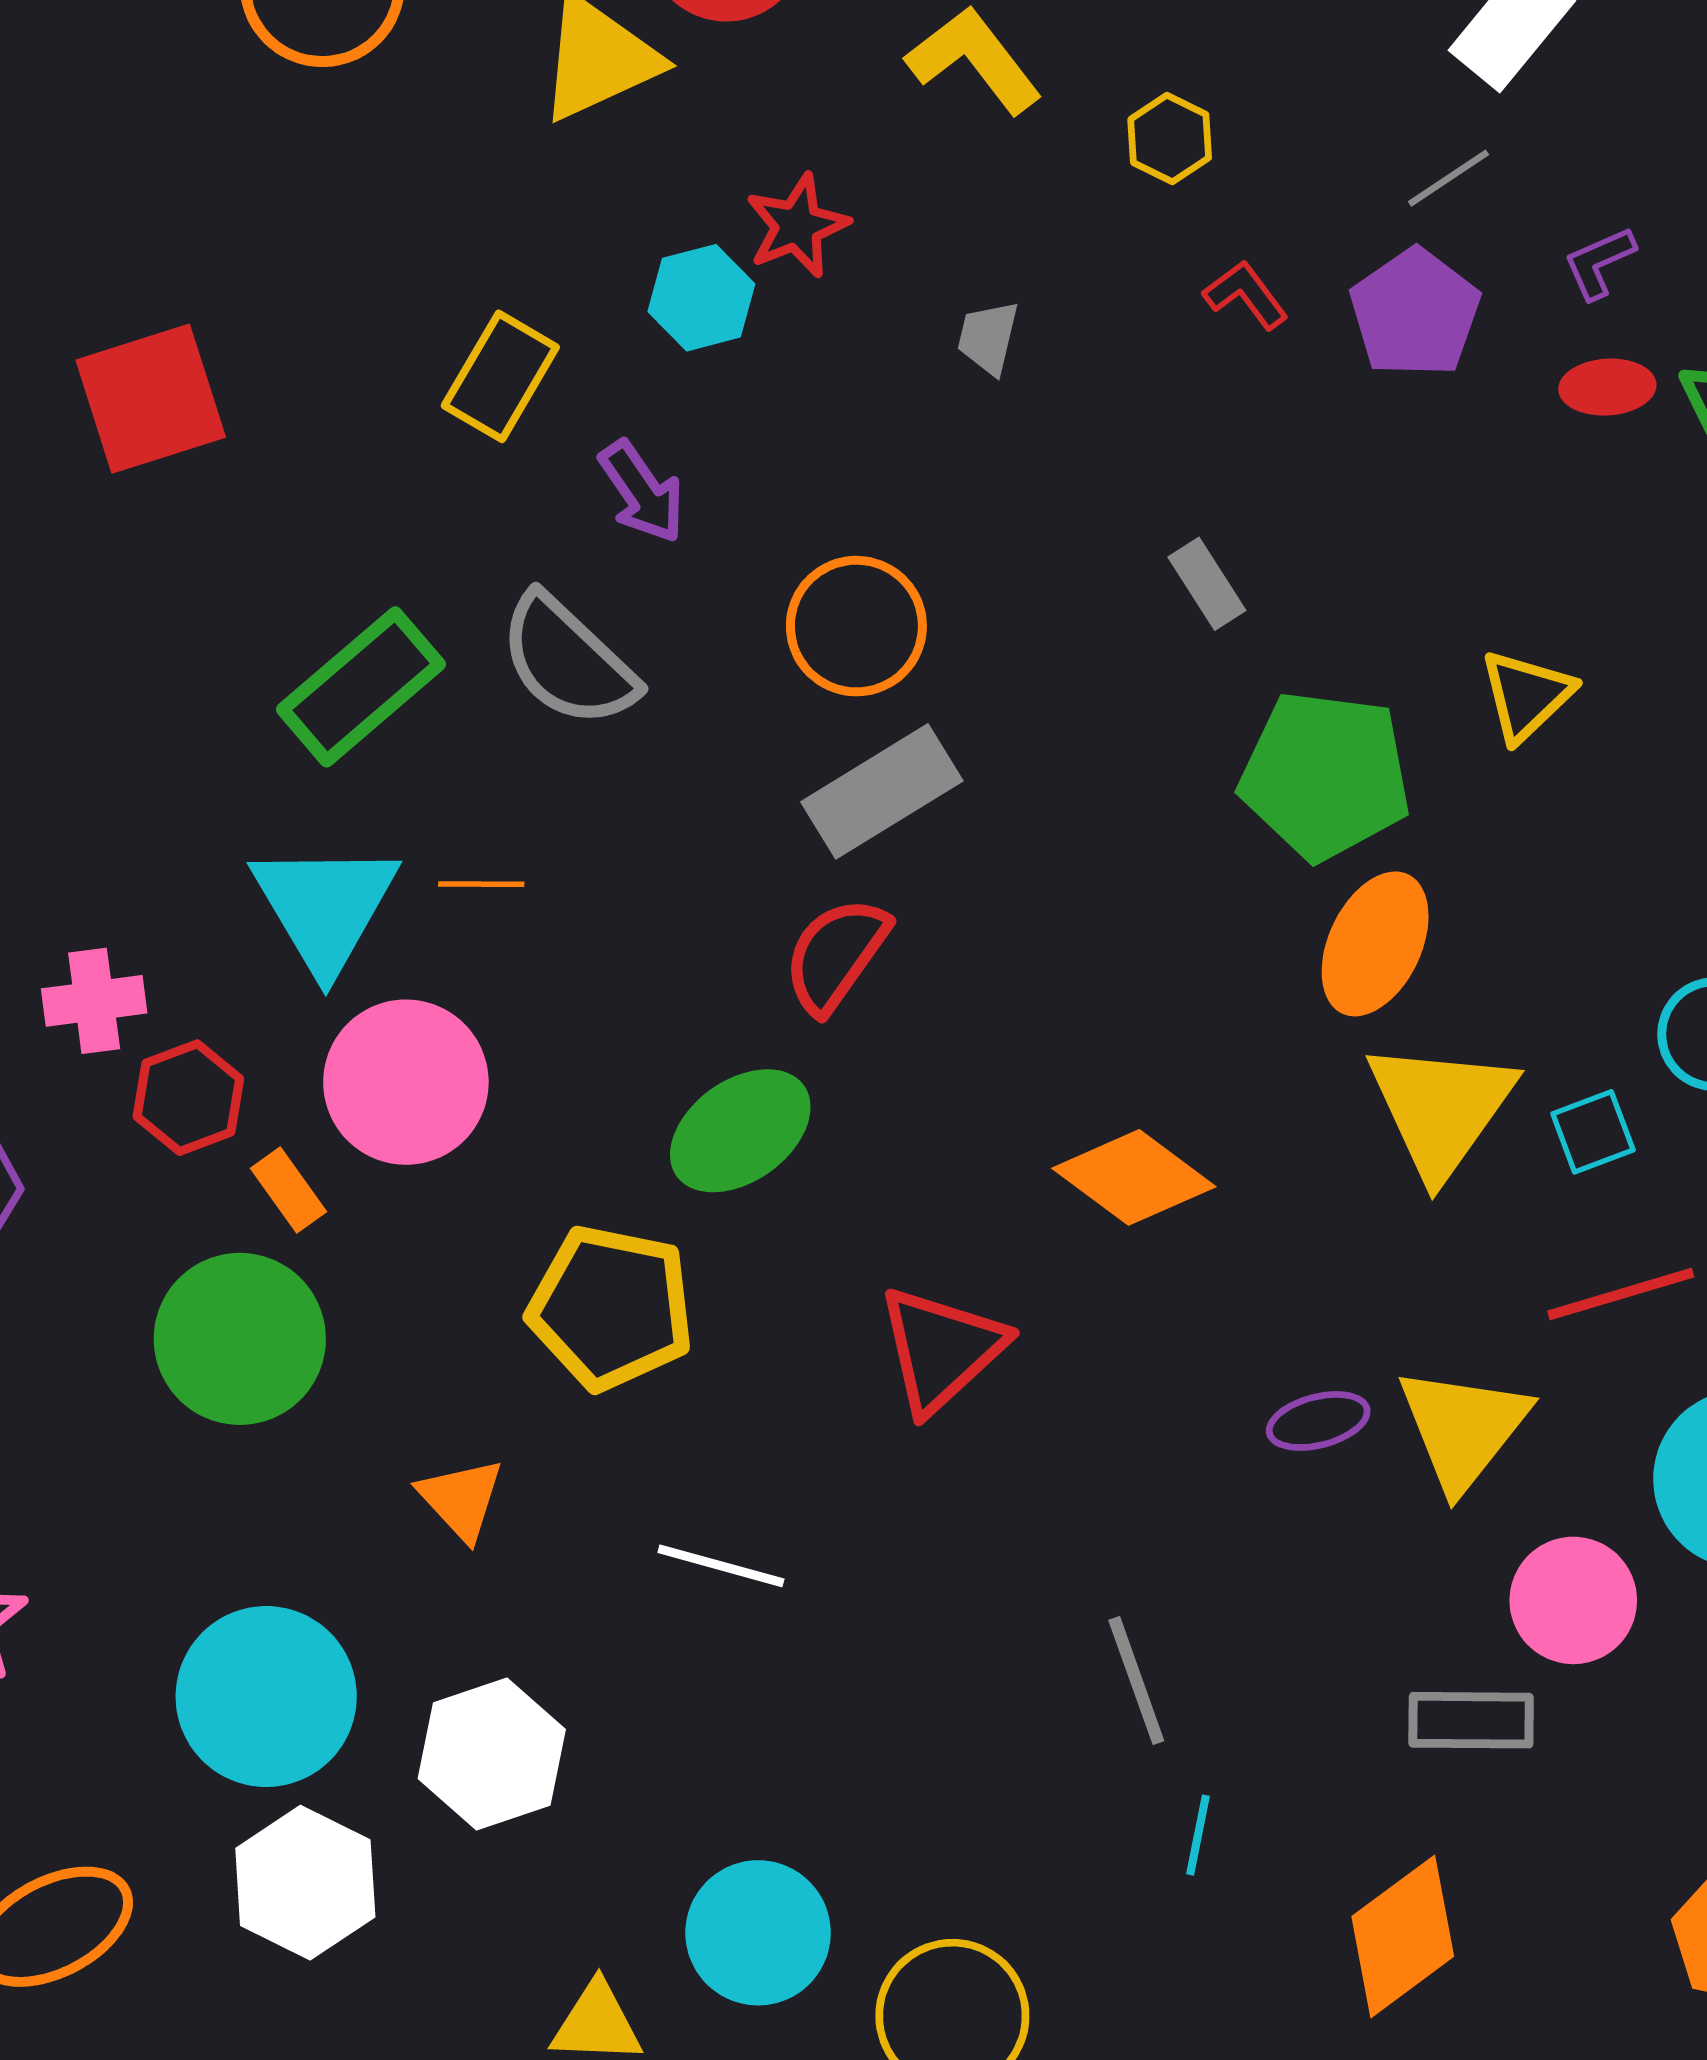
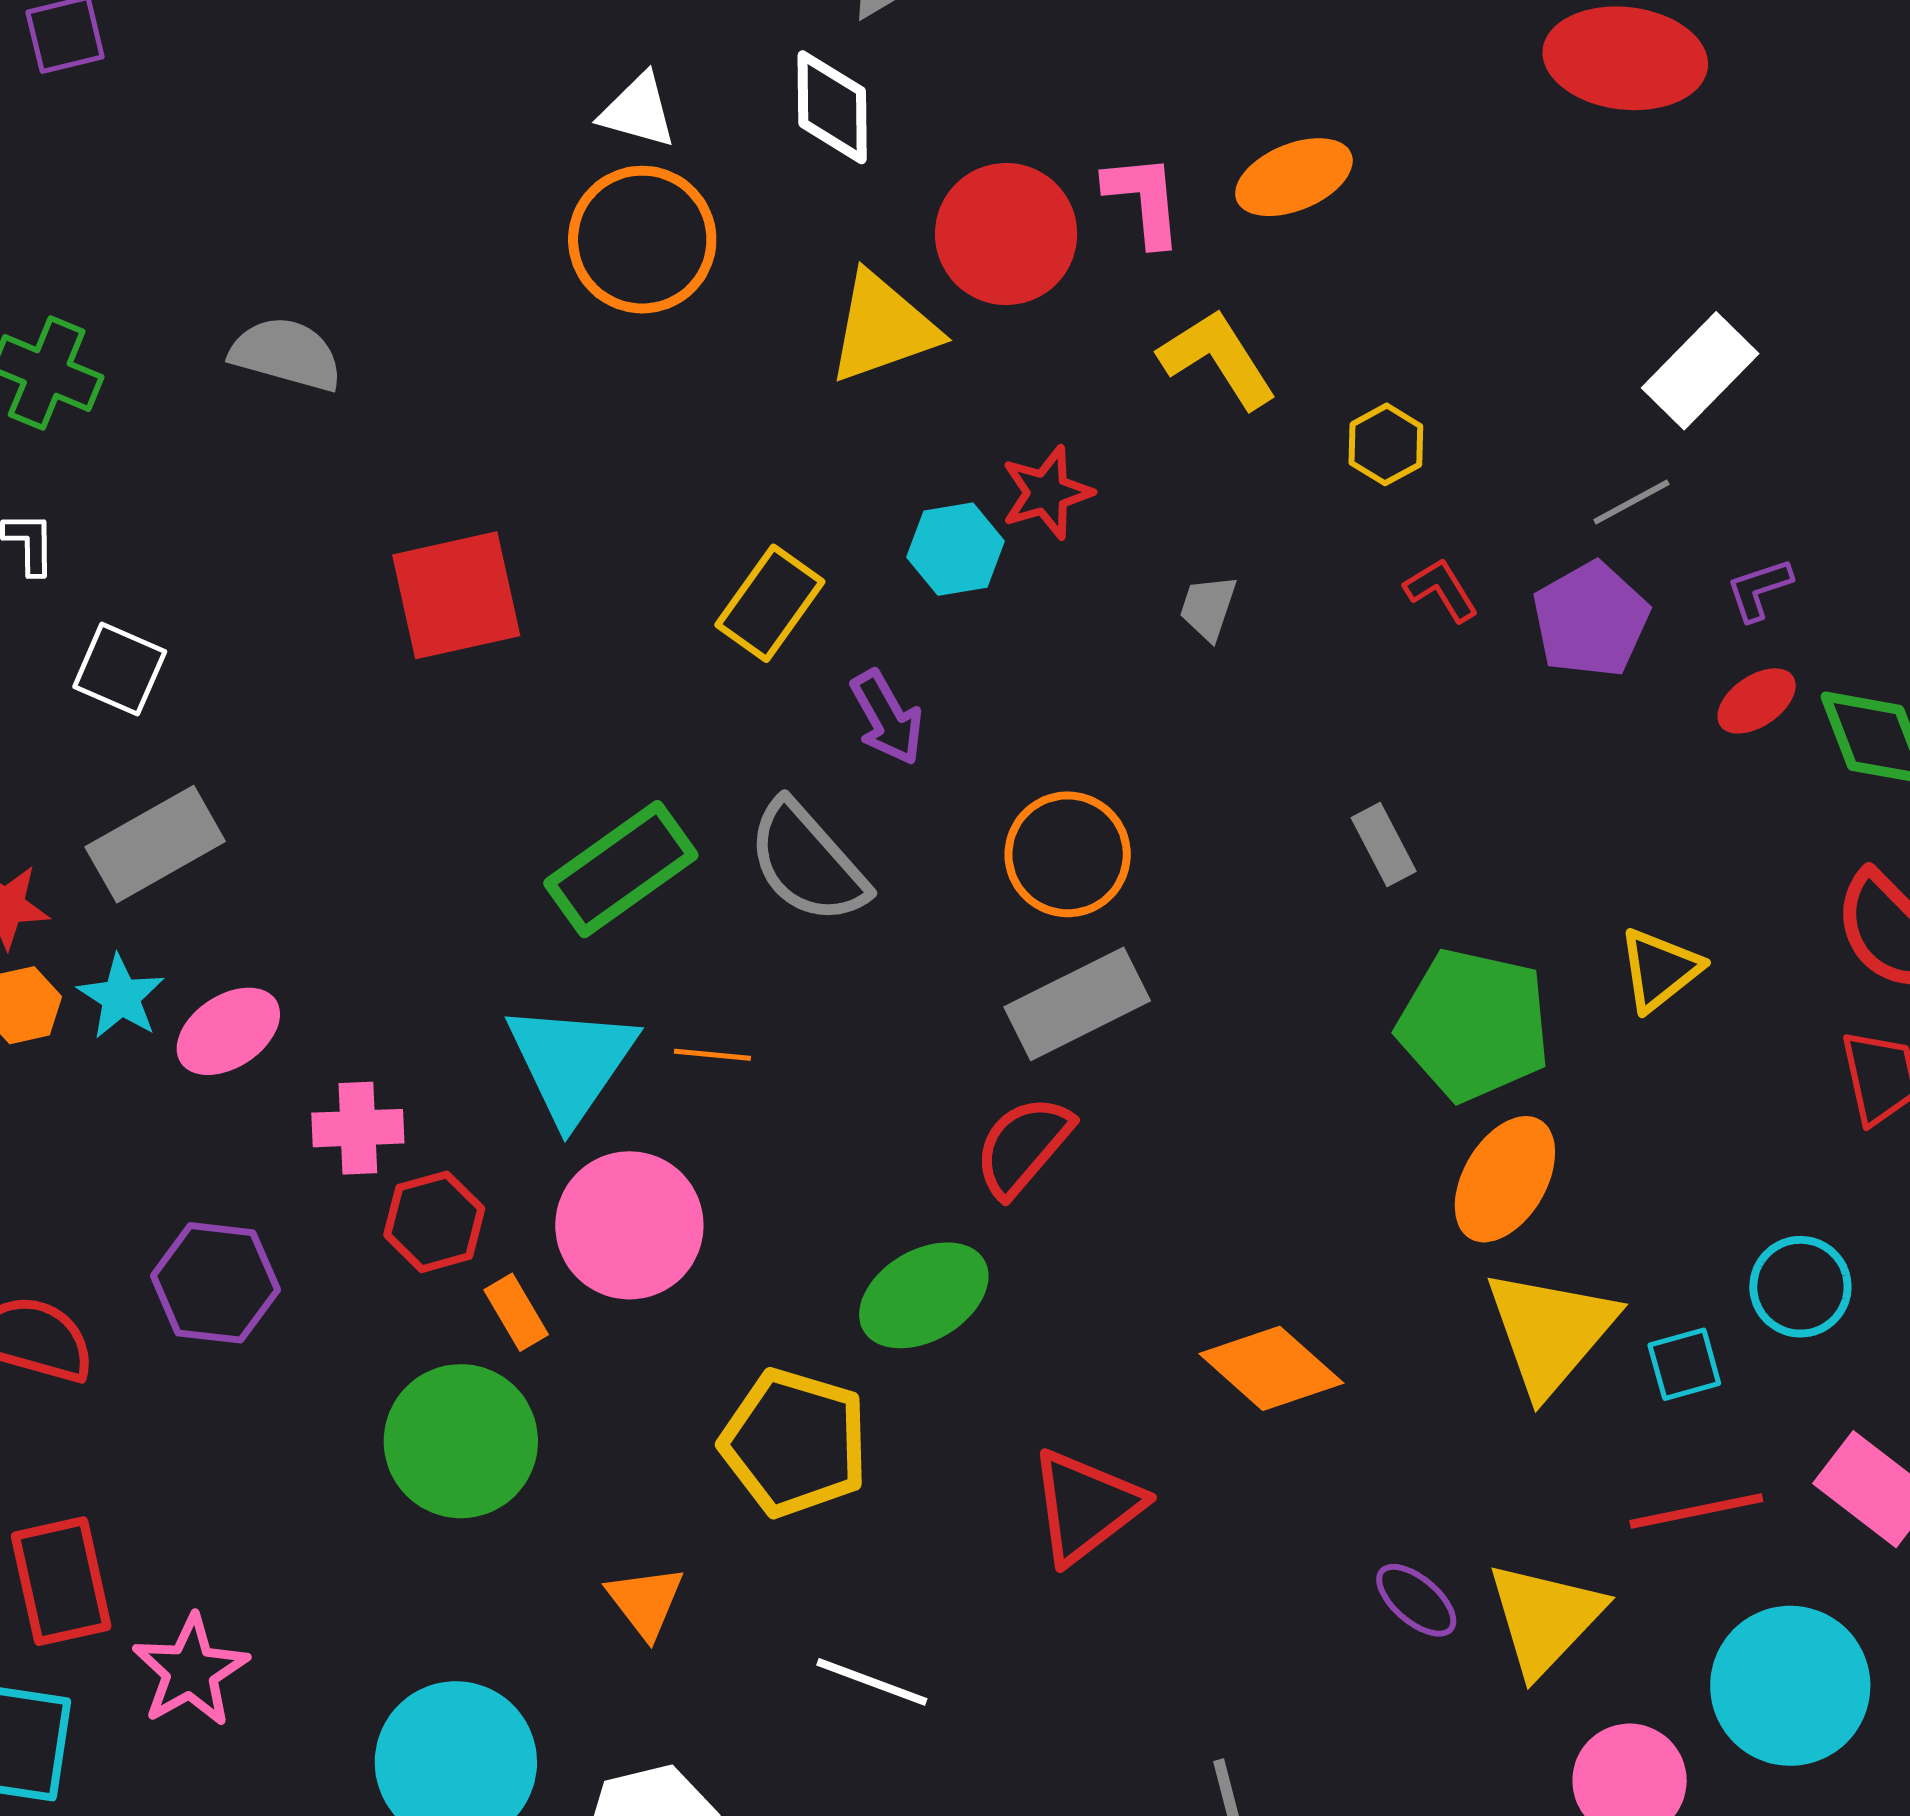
red ellipse: (1607, 387) -> (1757, 701), turned -36
purple ellipse: (1318, 1421) -> (1416, 1600), turned 50

